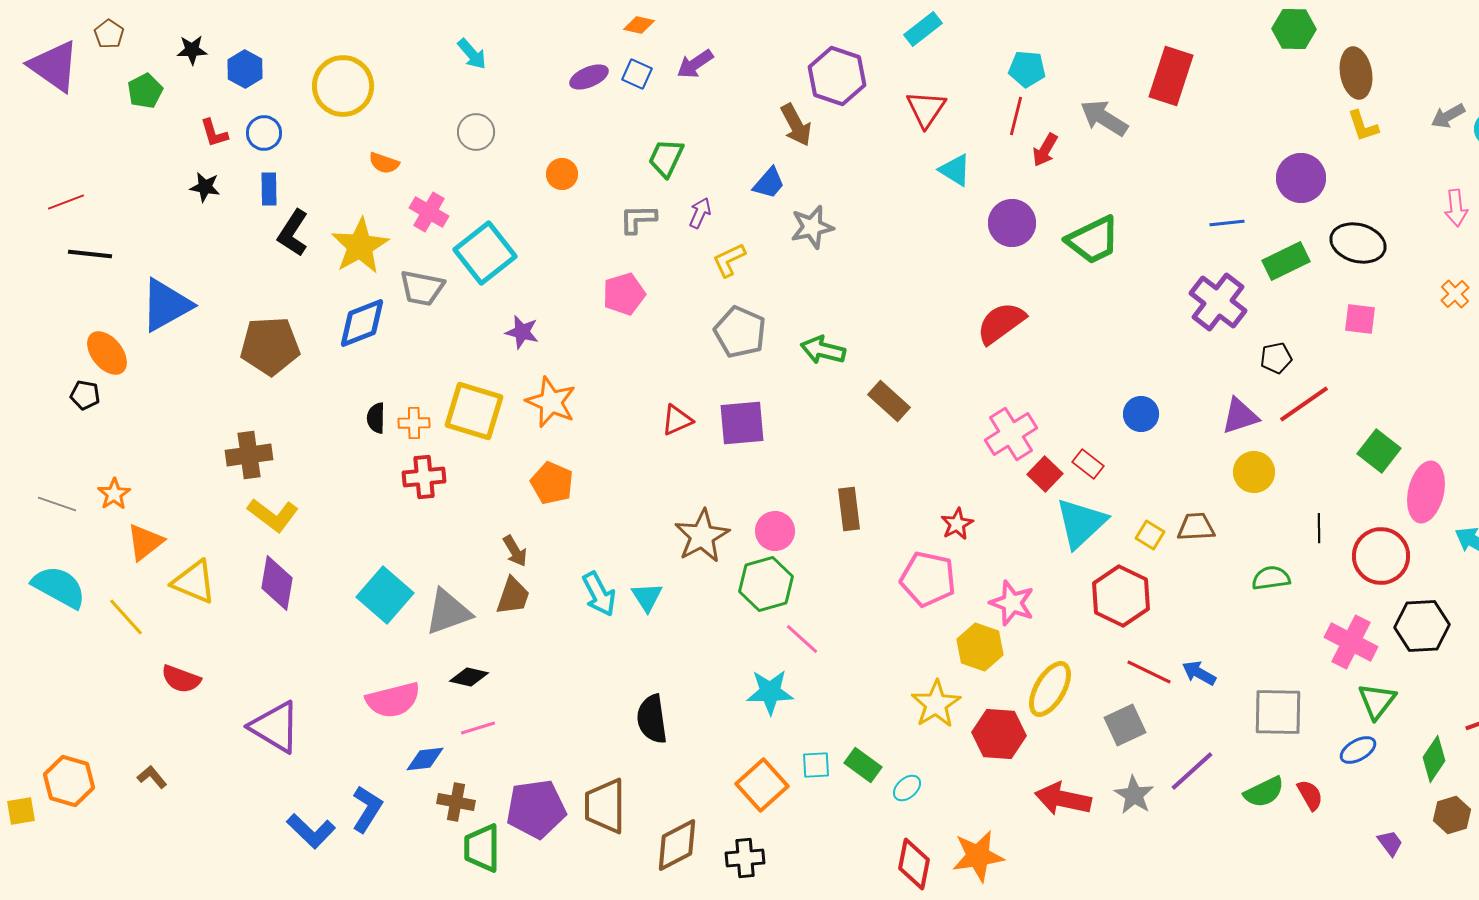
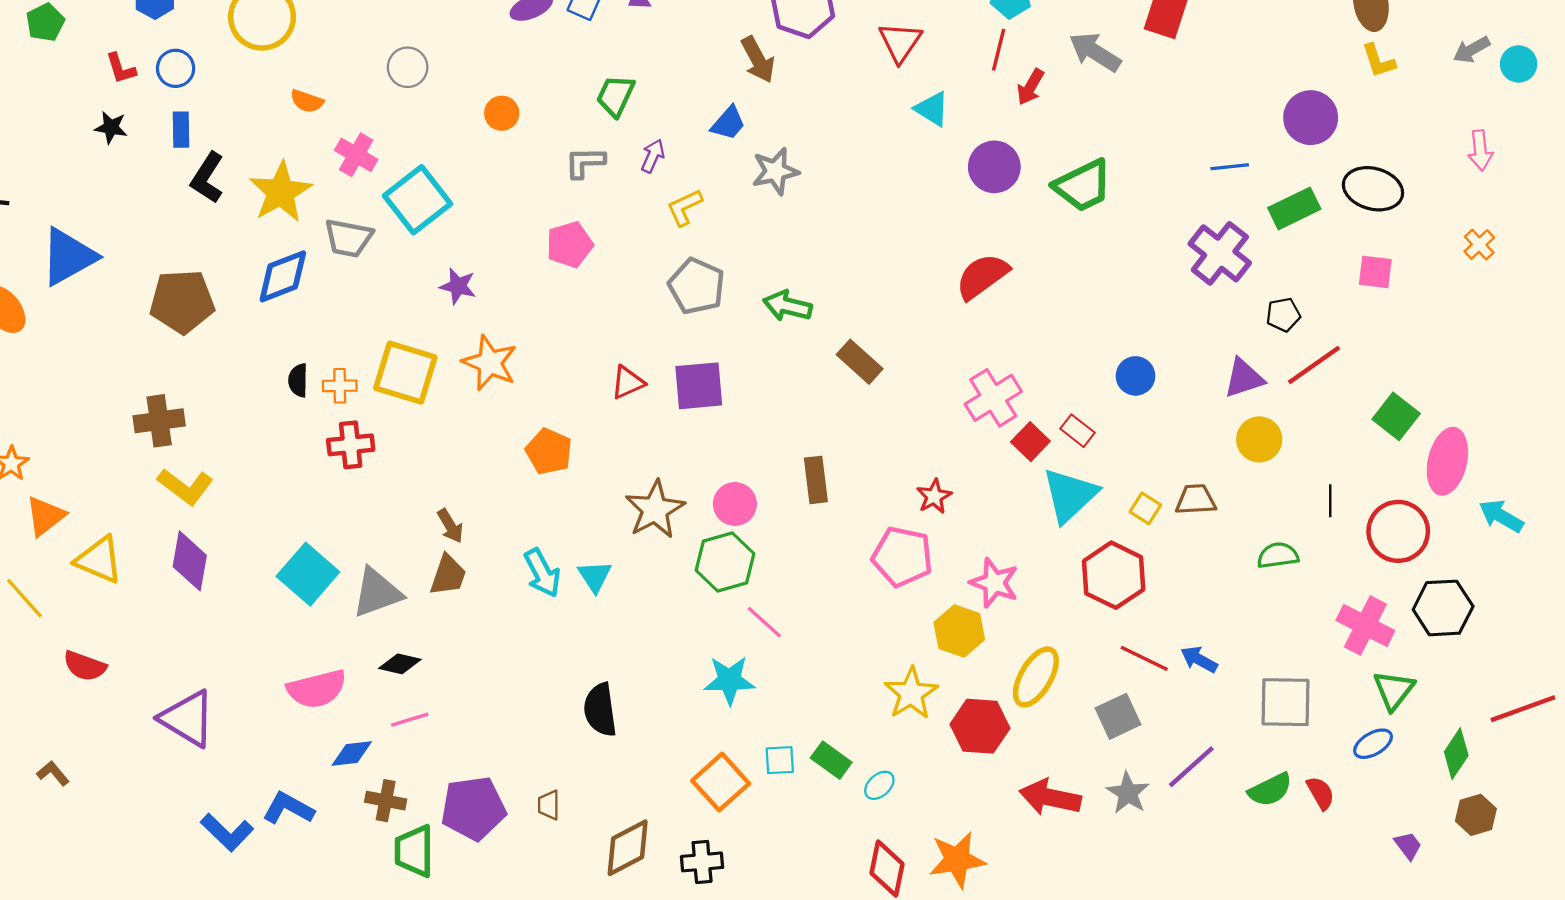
orange pentagon: (552, 483) -> (549, 451), moved
brown trapezoid: (605, 806) -> (549, 805), size x0.5
blue L-shape: (367, 809) -> (288, 808), turned -93

